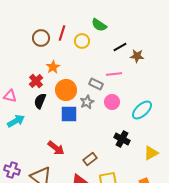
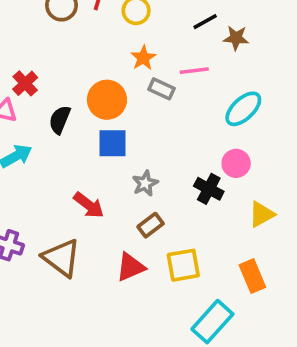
orange star: (53, 67) -> (143, 58), moved
red cross: (36, 81) -> (25, 83), moved
gray star: (87, 102) -> (145, 183), moved
pink circle: (112, 102) -> (236, 163), moved
cyan ellipse: (142, 110) -> (243, 109), moved

